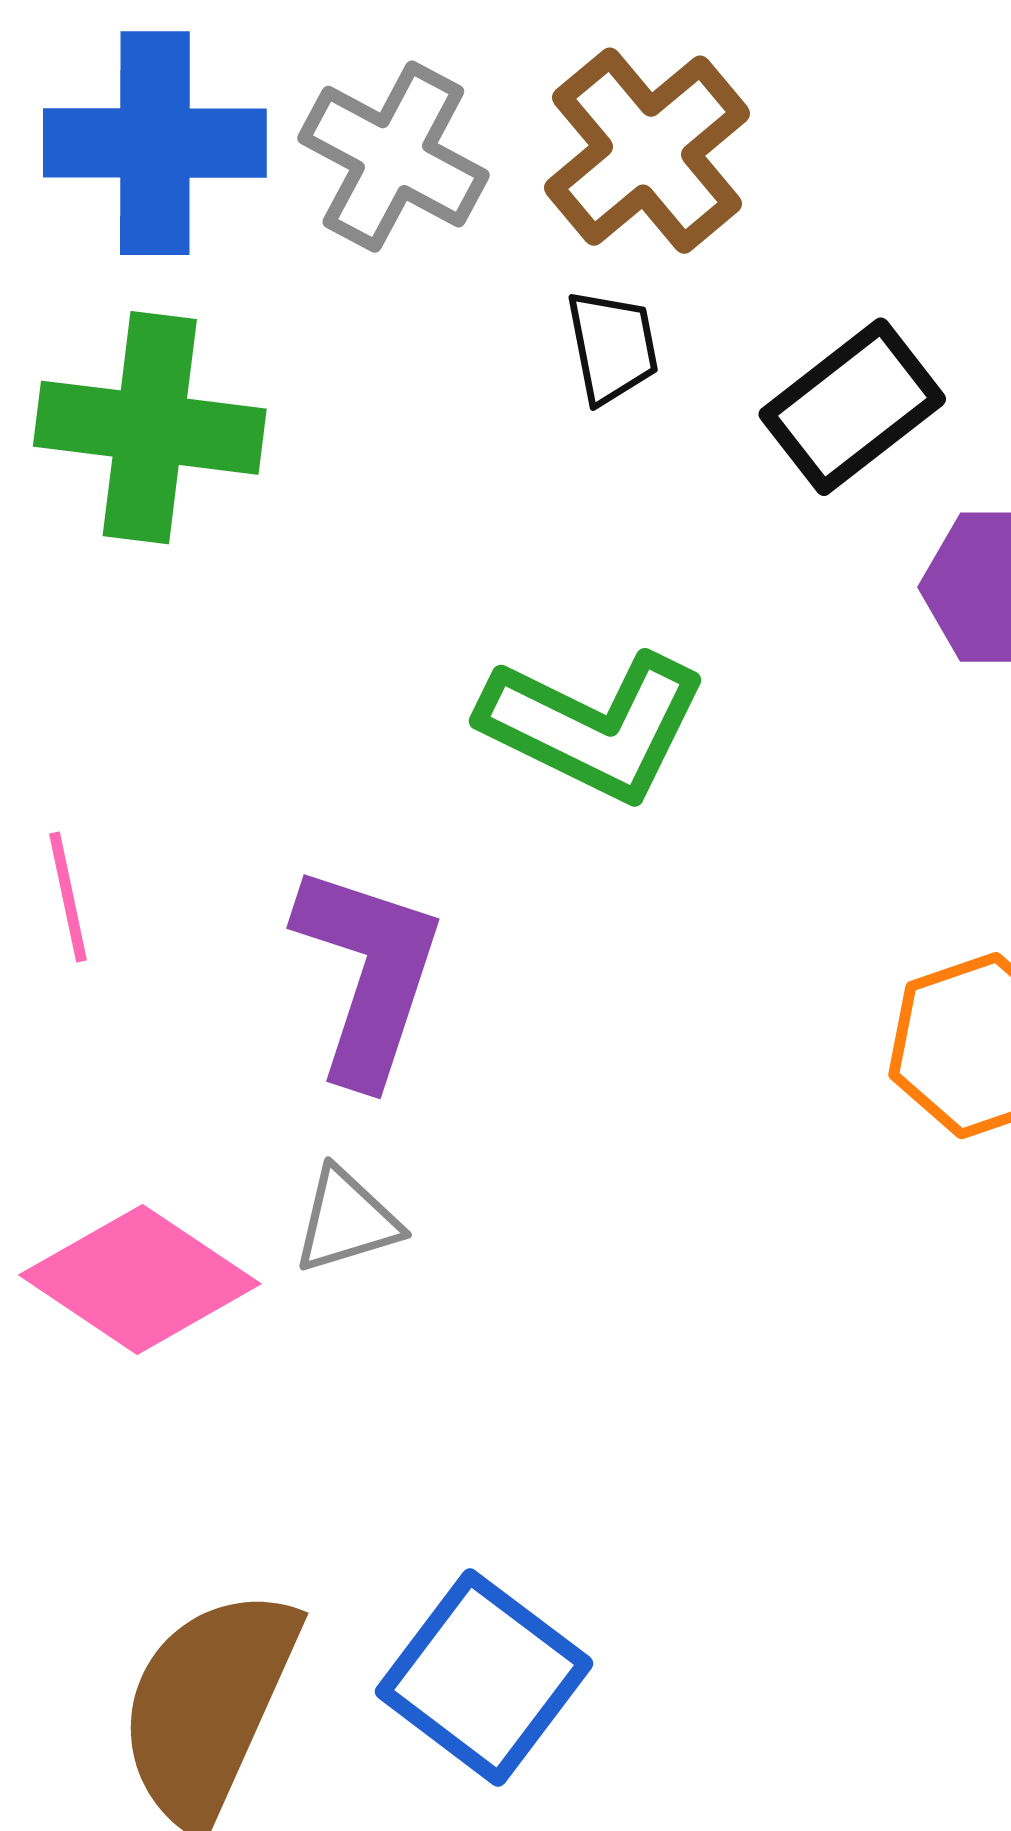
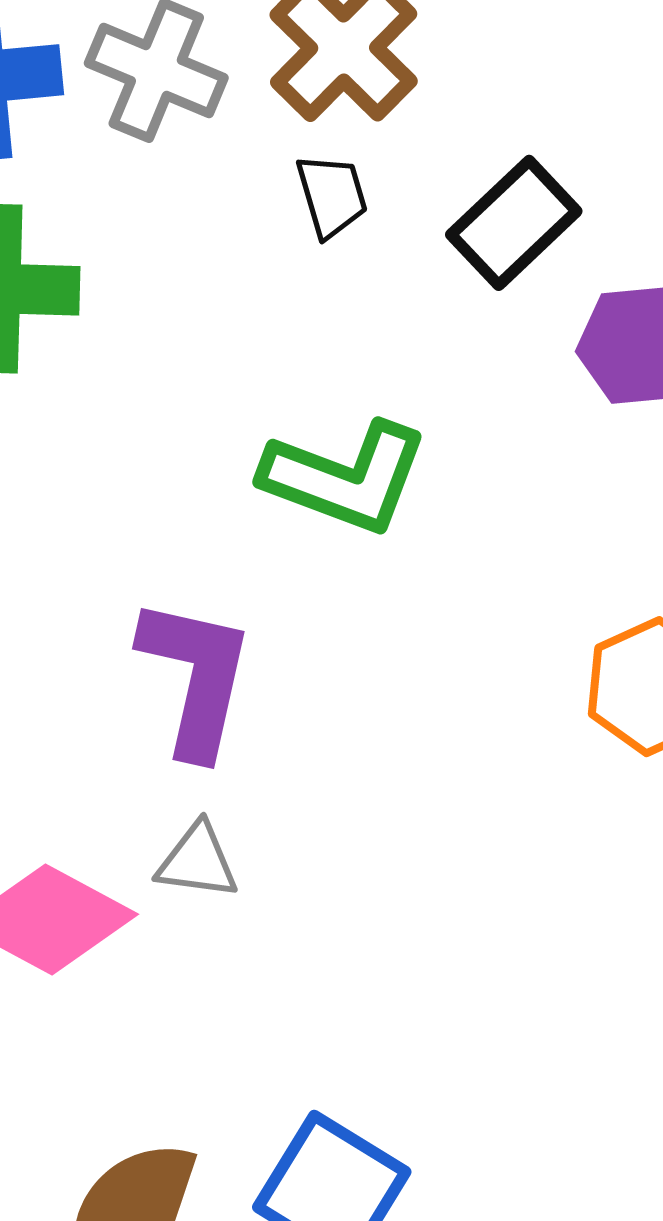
gray triangle: (347, 1221) -> (198, 861), turned 30

